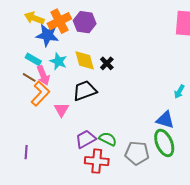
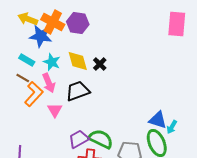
orange cross: (59, 21) -> (53, 22), turned -35
pink arrow: (43, 75) -> (49, 83), moved
cyan arrow: (179, 92) -> (172, 127), moved
green semicircle: (108, 139) -> (101, 139), size x1.4

